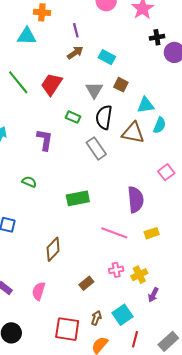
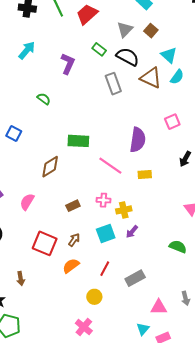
cyan triangle: (146, 105) -> (169, 55), turned 36
black semicircle: (104, 117) -> (128, 57), turned 95
green rectangle: (78, 198) -> (78, 141), moved
cyan square: (122, 315) -> (106, 233), moved

